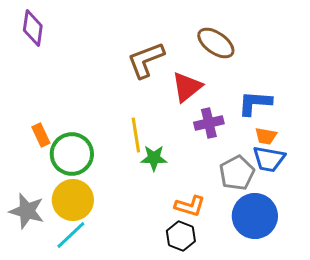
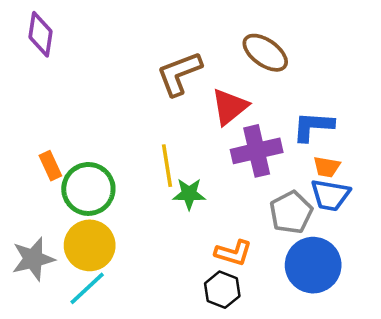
purple cross: (209, 123) -> (257, 151), size x1.4
gray star: (27, 211) -> (33, 259), turned -30

